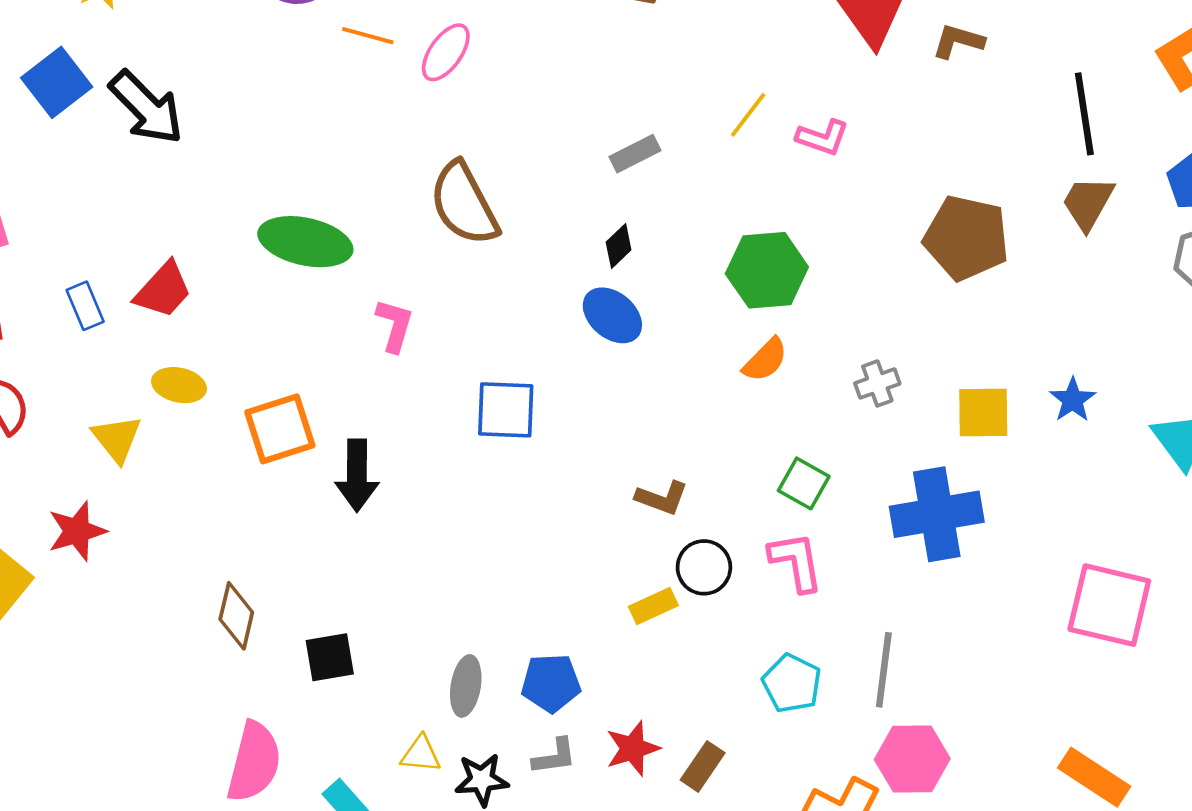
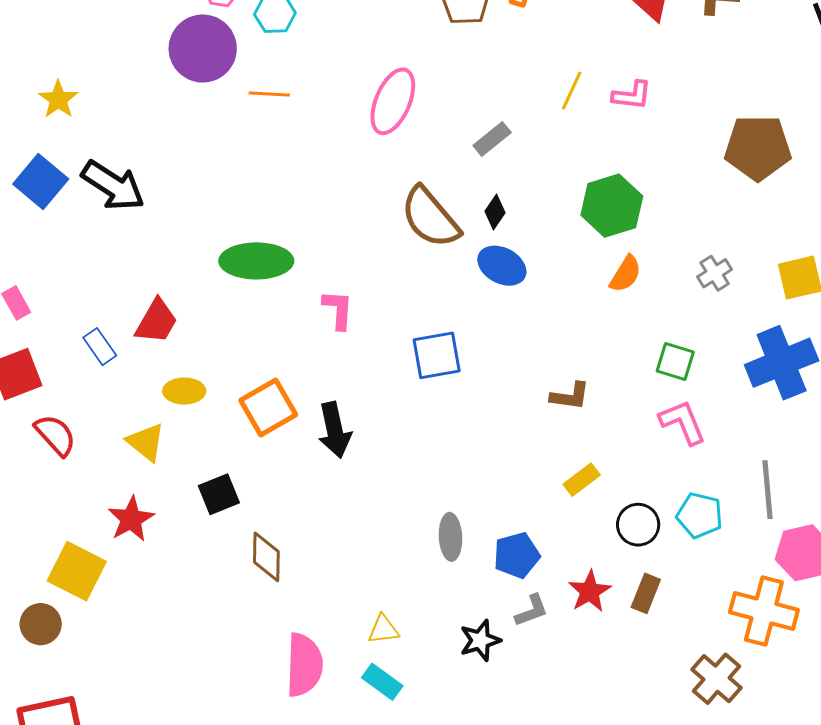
pink ellipse: (446, 52) -> (393, 101), moved, size x1.4
brown semicircle: (464, 204) -> (430, 217), moved
black circle: (704, 567) -> (638, 525), moved
black square: (330, 657) -> (219, 494), moved
gray ellipse: (466, 686) -> (450, 537), moved
yellow triangle: (421, 754) -> (383, 630), moved

